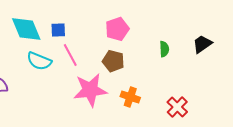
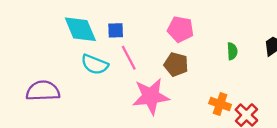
pink pentagon: (117, 29) -> (180, 29), turned 30
orange cross: (130, 97) -> (220, 104), moved

